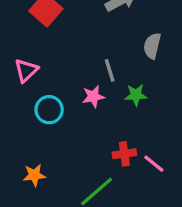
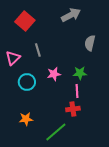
gray line: (110, 70) -> (38, 50), moved
pink line: (154, 164) -> (77, 91), moved, turned 48
orange star: (34, 175) -> (26, 119), moved

